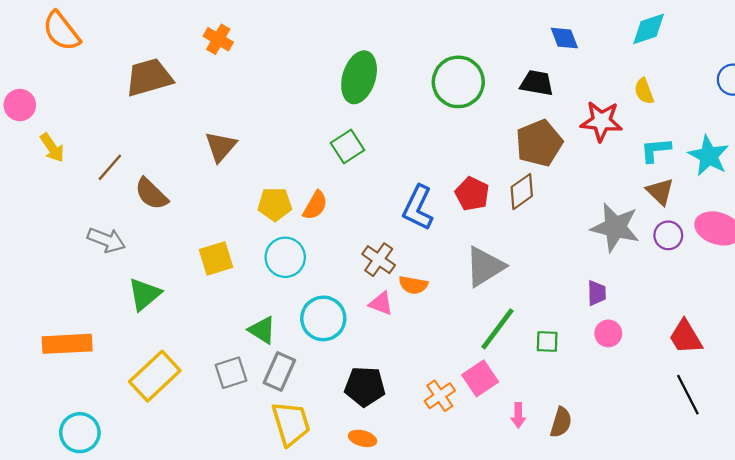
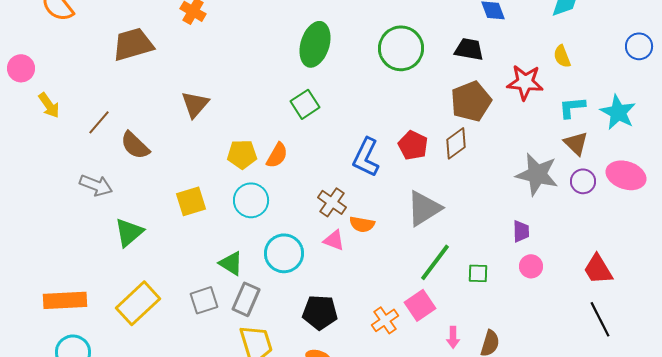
orange rectangle: (67, 344) -> (65, 300), moved

